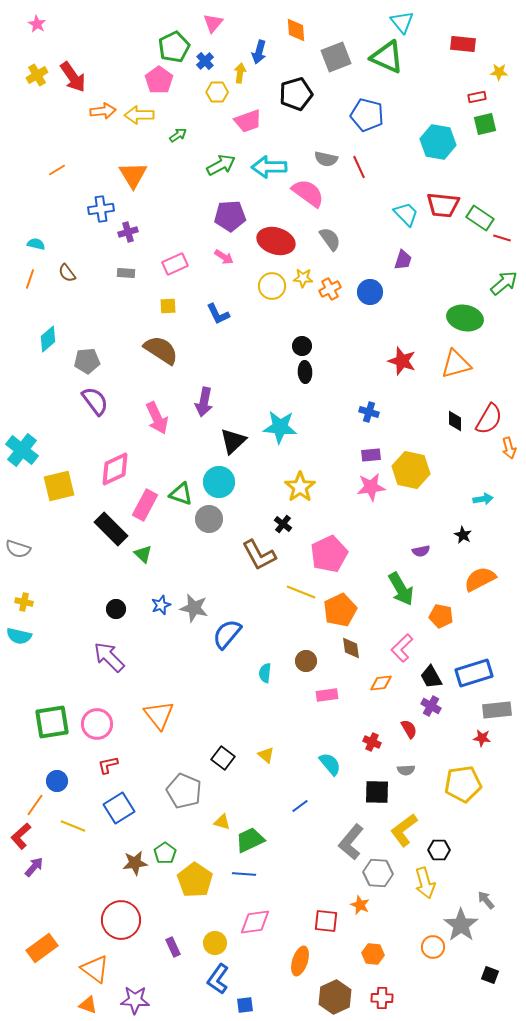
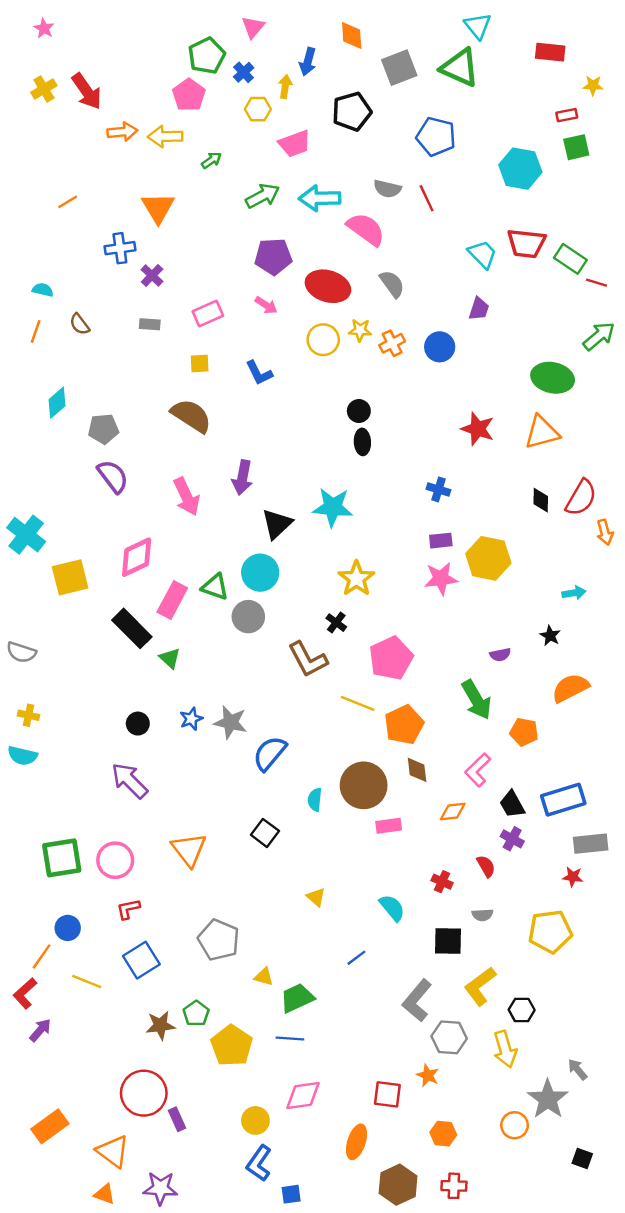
purple cross: (128, 232) -> (152, 276), turned -30
brown circle: (306, 661) -> (364, 785), size x1.8
black square: (223, 758) -> (265, 833), moved
purple rectangle: (173, 947) -> (177, 1119), moved

